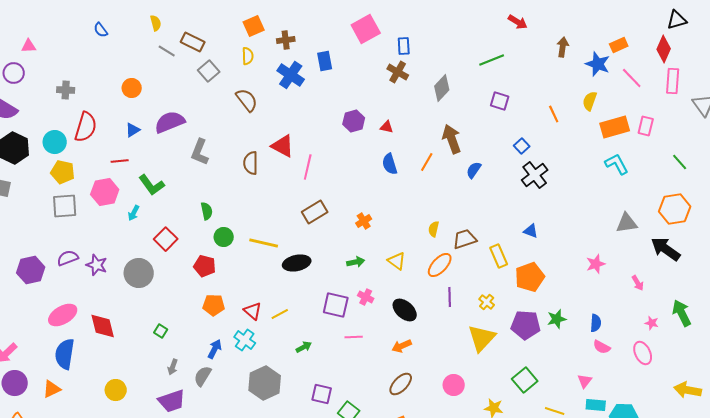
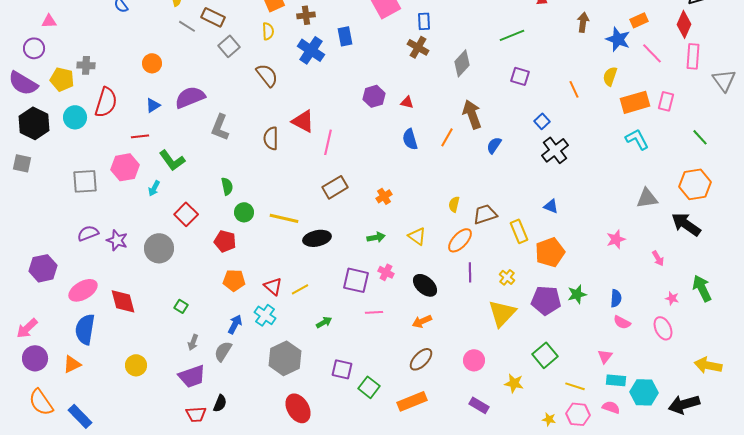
yellow pentagon: (63, 172) -> (62, 79), moved
purple hexagon: (31, 270) -> (43, 268), moved

